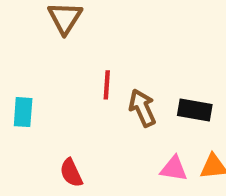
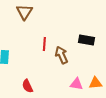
black rectangle: (195, 110) -> (86, 40), moved

